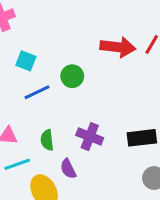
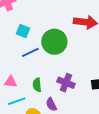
green circle: (72, 76) -> (54, 42), size x1.6

